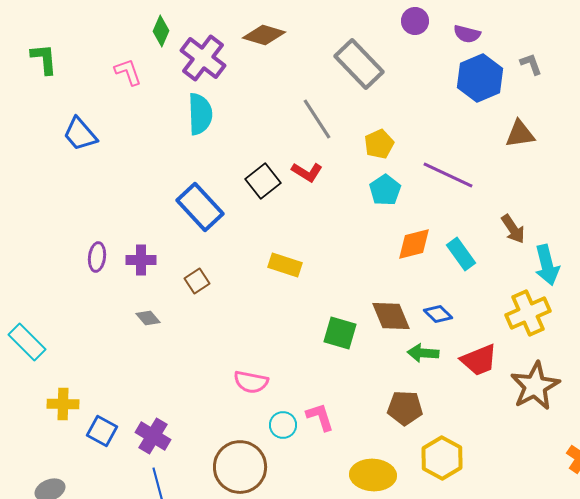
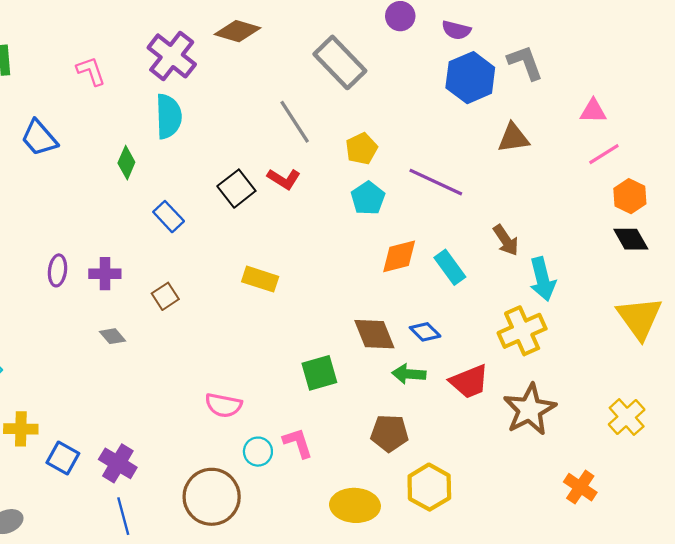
green diamond: (161, 31) -> (126, 163), moved
gray L-shape: (531, 64) -> (525, 62), size x1.5
blue rectangle: (200, 207) -> (169, 217), size x0.6
green square: (340, 333) -> (319, 373), moved, turned -32

